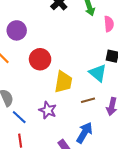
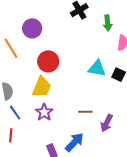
cyan triangle: (98, 73) -> (97, 68), moved, turned -42
yellow trapezoid: (63, 82) -> (42, 87), moved

